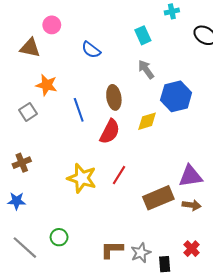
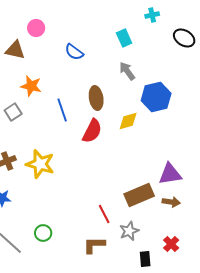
red line: (119, 175) -> (104, 214), moved, turned -60
yellow star: (82, 178) -> (40, 164), moved
gray star: (141, 253) -> (129, 231), moved

